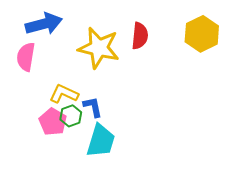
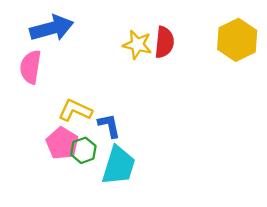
yellow star: (99, 48) -> (137, 45), moved, size x0.6
green hexagon: (71, 116) -> (83, 150), moved

